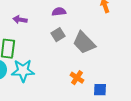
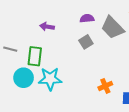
gray trapezoid: (84, 43) -> (113, 28), moved
orange cross: (77, 78) -> (105, 86), turned 32

